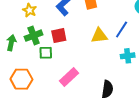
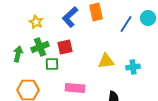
blue line: (122, 30) -> (126, 24), moved
yellow triangle: (99, 36) -> (106, 61), moved
pink rectangle: (69, 77) -> (75, 88), turned 48

